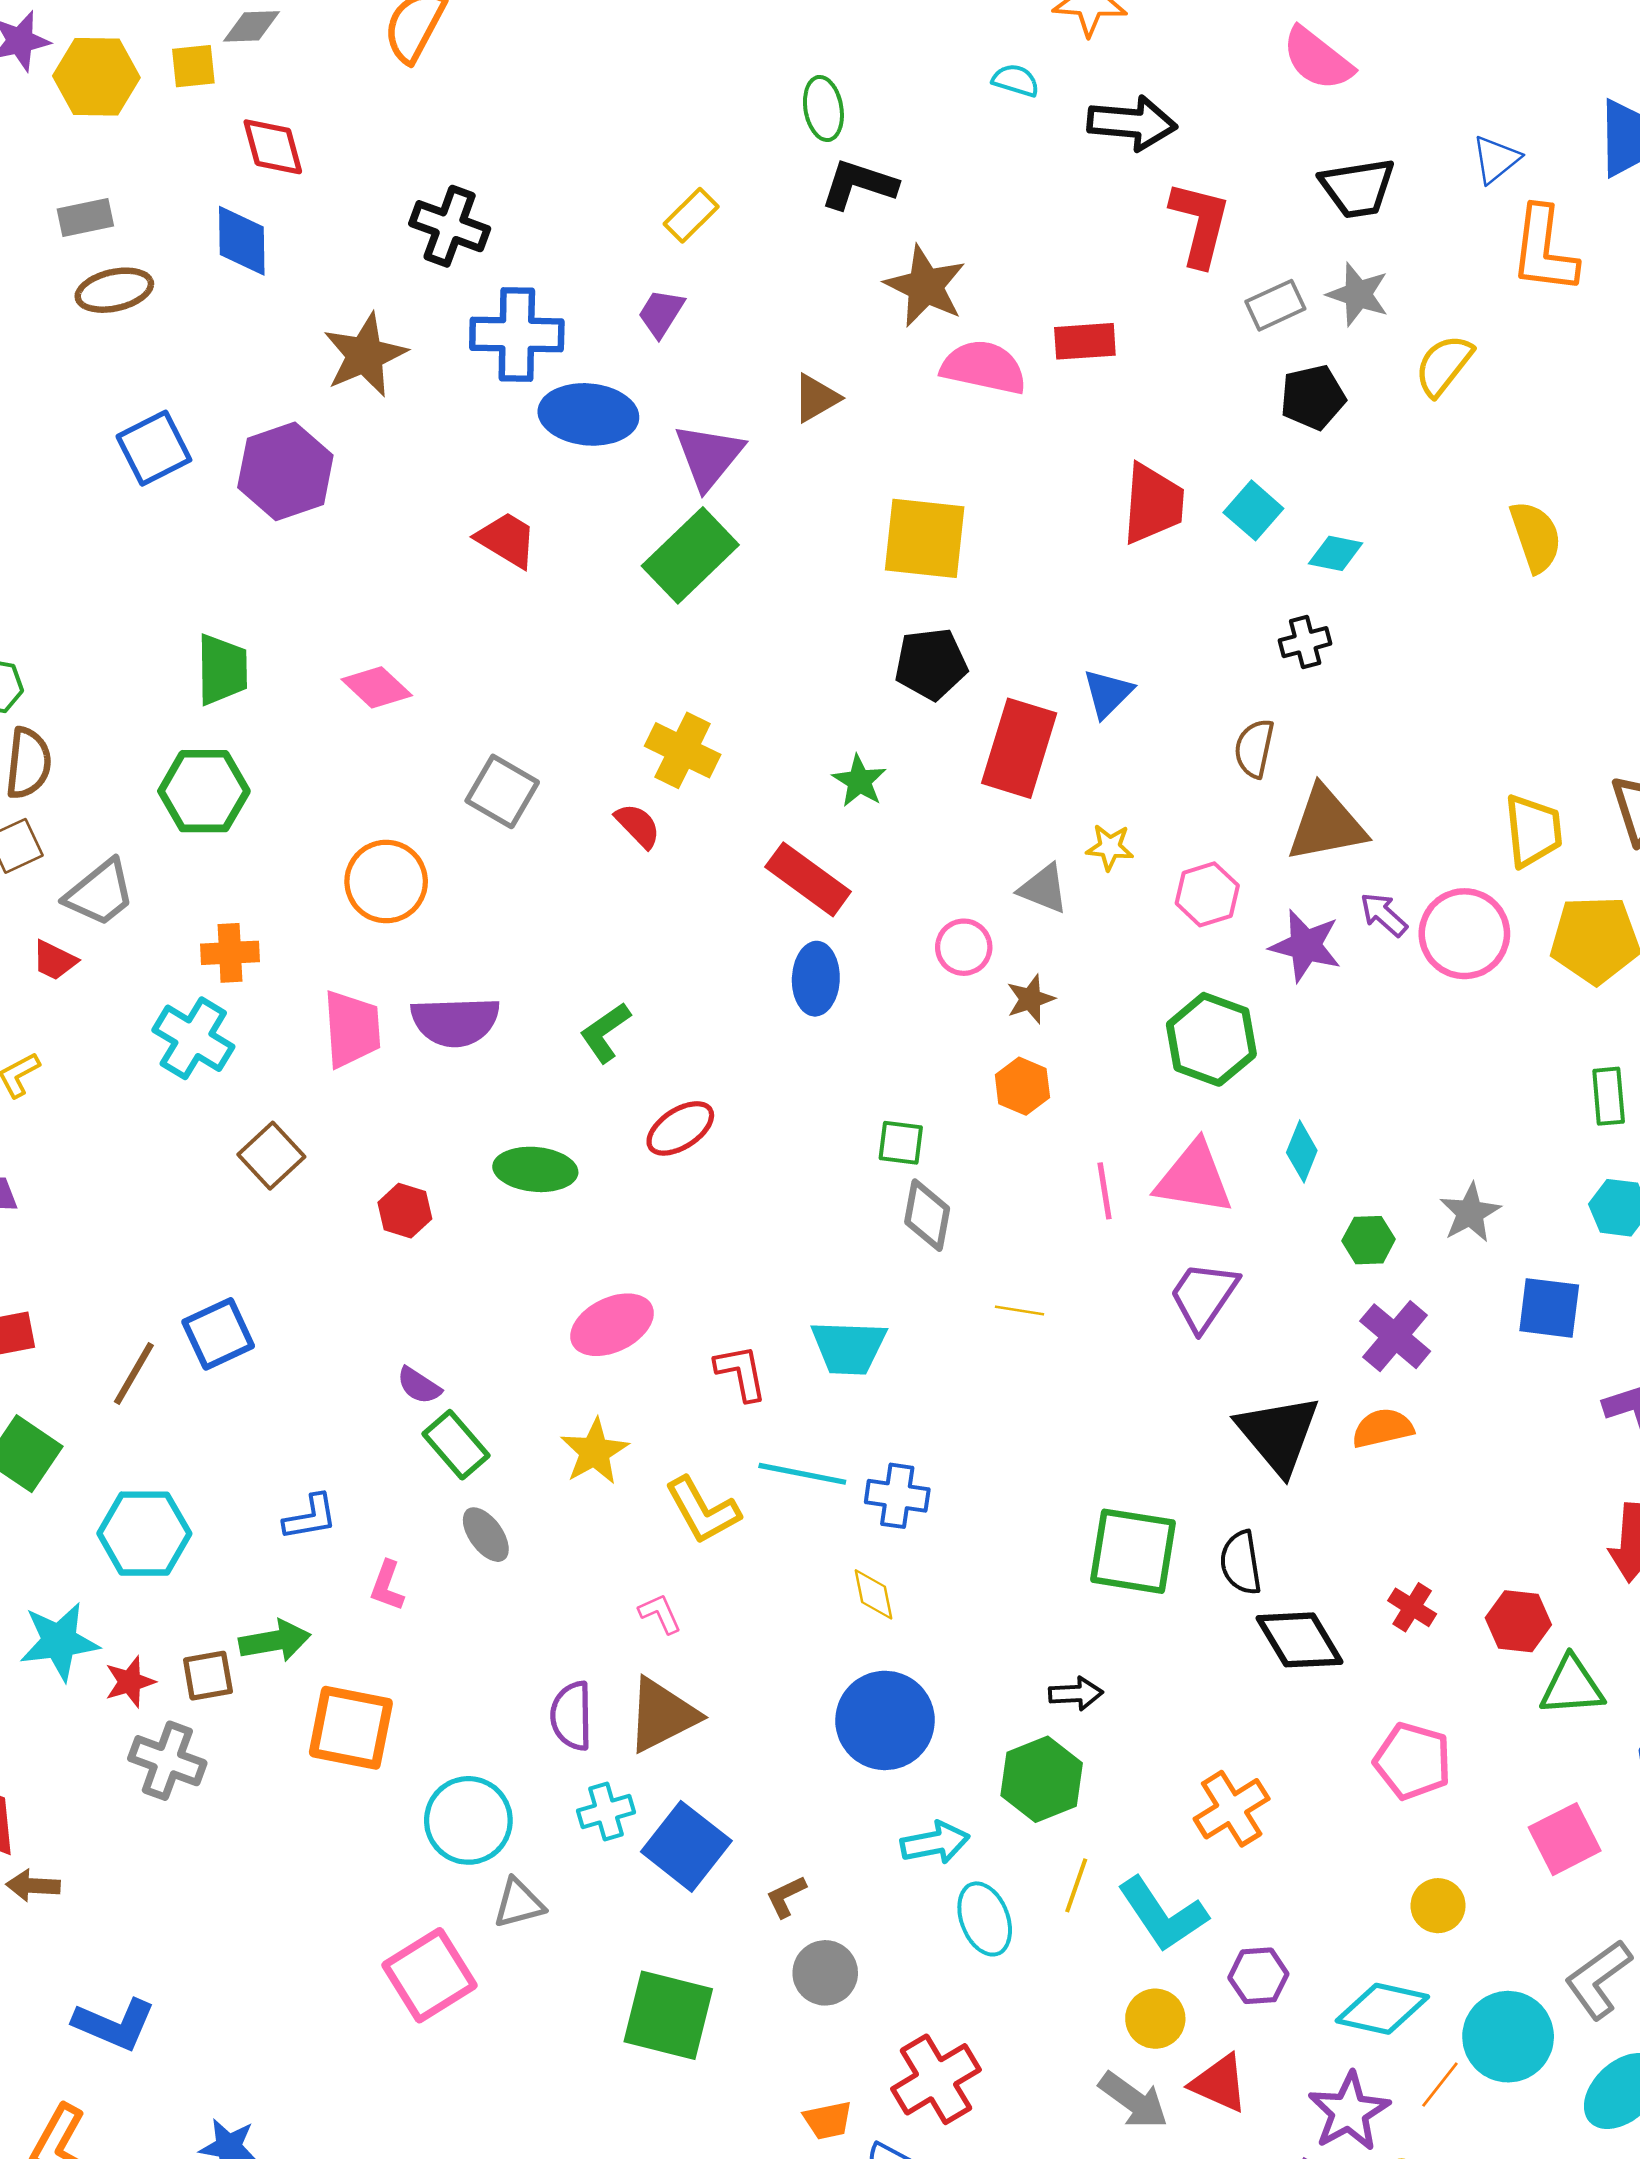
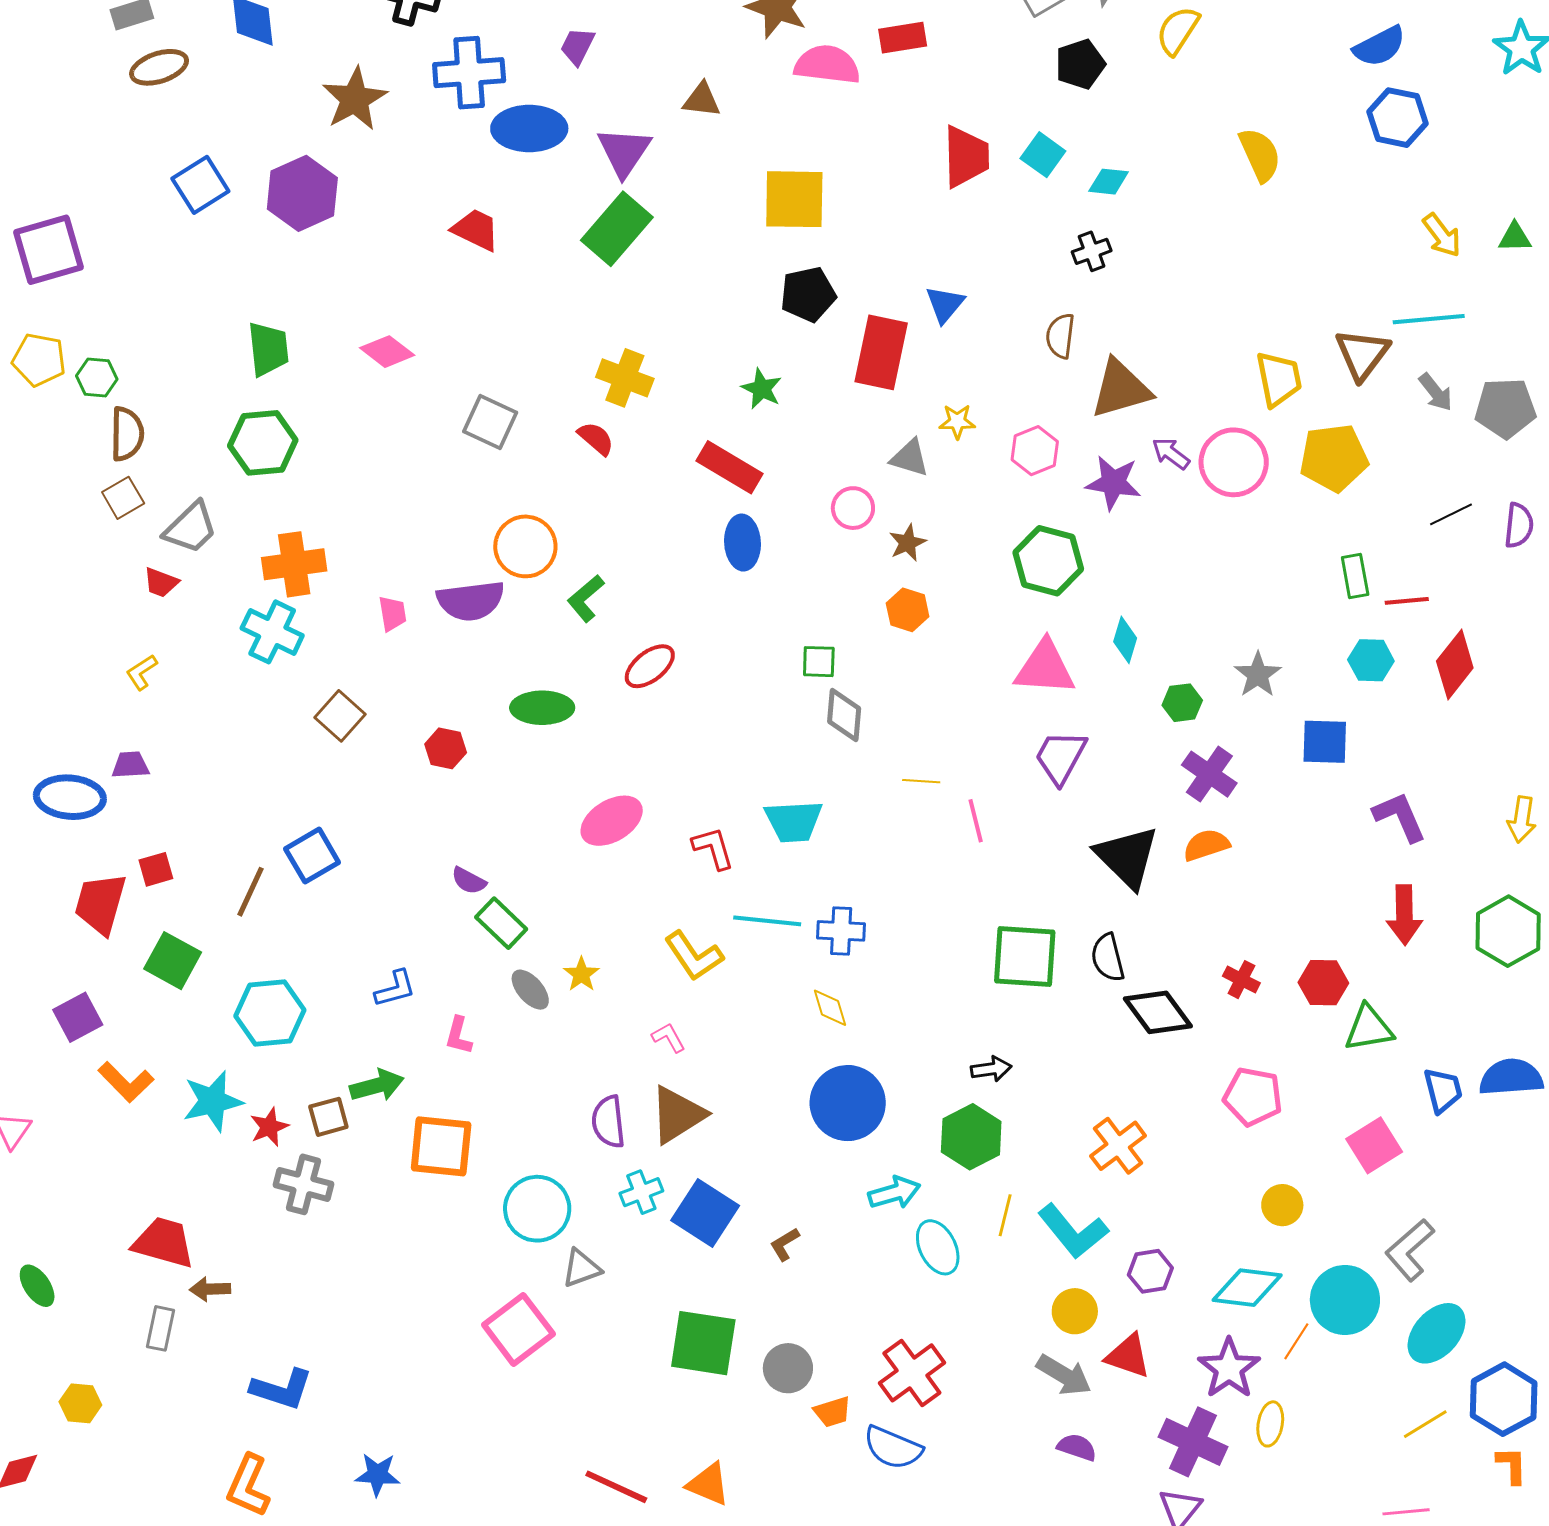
brown triangle: (816, 398) -> (702, 100), turned 42
orange circle: (386, 882) -> (525, 546), moved
orange cross: (230, 953) -> (294, 564), size x1.4
pink trapezoid: (352, 1029) -> (392, 614), size x0.6
pink line: (1105, 1191) -> (976, 821), moved
yellow star: (595, 1452) -> (581, 974), moved, size x0.7
gray circle: (825, 1973) -> (788, 1368), moved

